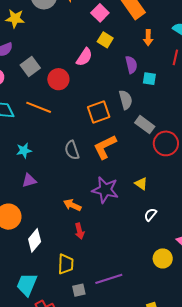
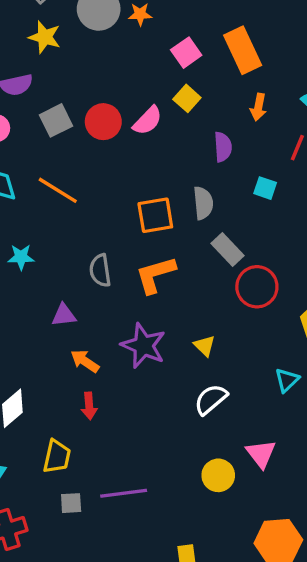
red circle: (58, 79) -> (103, 122), moved
cyan square: (149, 79) -> (265, 188), moved
purple triangle: (29, 180) -> (64, 315), moved
white semicircle: (150, 215) -> (211, 399), size x1.5

